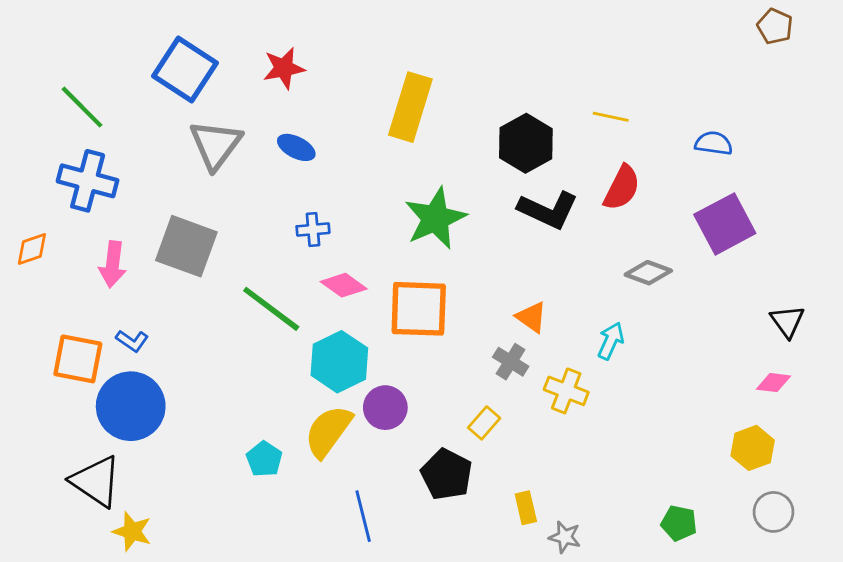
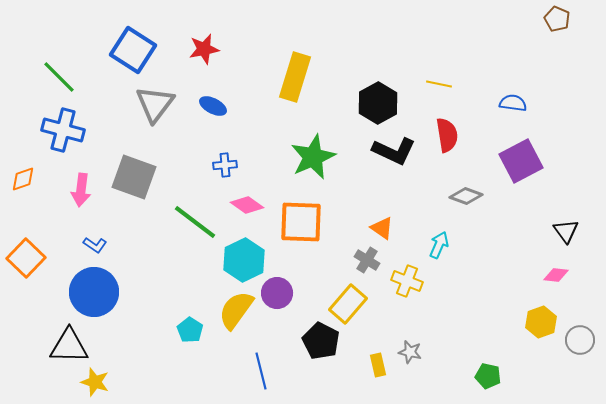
red semicircle: (622, 188) -> (447, 135), turned -36
orange square: (78, 359) -> (26, 258), moved, turned 33
yellow rectangle: (484, 423) -> (348, 304), size x1.6
black triangle: (96, 481) -> (69, 346), turned -33
gray circle: (773, 512) -> (580, 340), moved
gray star: (565, 537) -> (410, 352), moved

